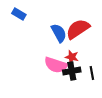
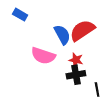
pink semicircle: (56, 65) -> (43, 56), moved
black line: (92, 73) -> (97, 89), moved

